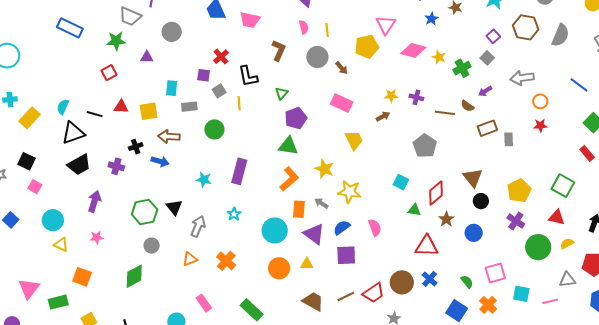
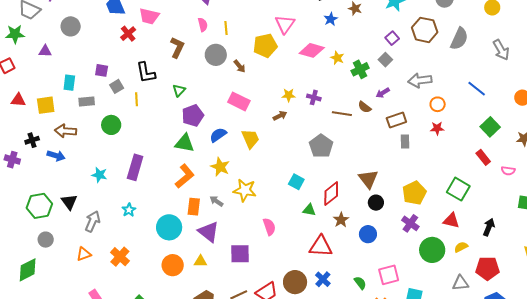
red cross: (221, 57) -> (128, 34), moved
brown rectangle: (487, 128) -> (396, 120), moved
blue semicircle: (342, 228) -> (218, 135), moved

